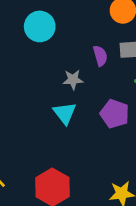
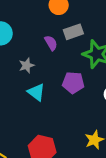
gray star: (73, 80) -> (27, 65), moved

